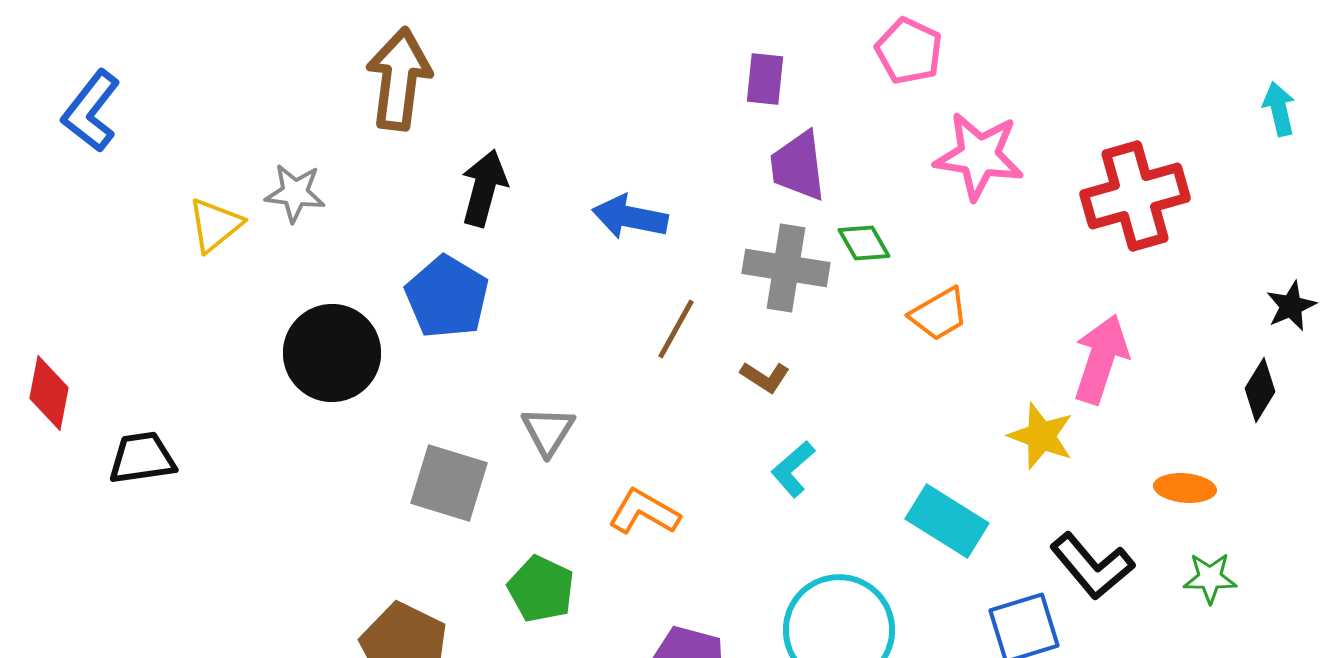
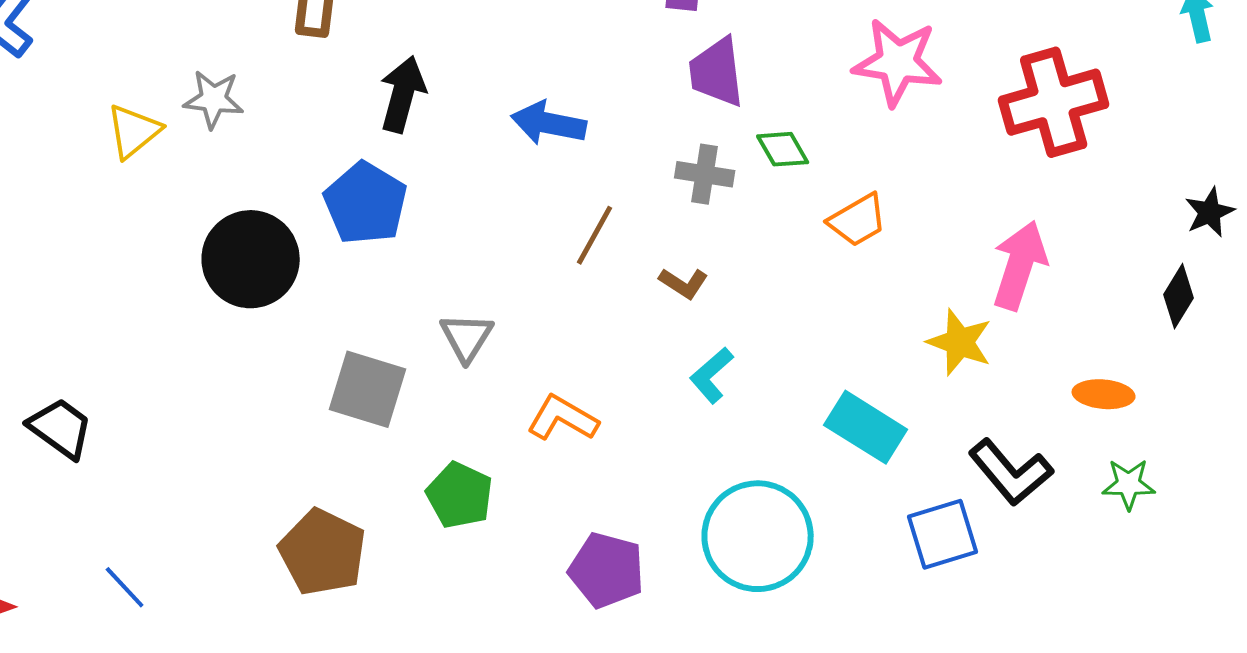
gray cross: (786, 268) -> (705, 174), size x0.7
black trapezoid: (142, 458) -> (61, 428), moved, turned 44

